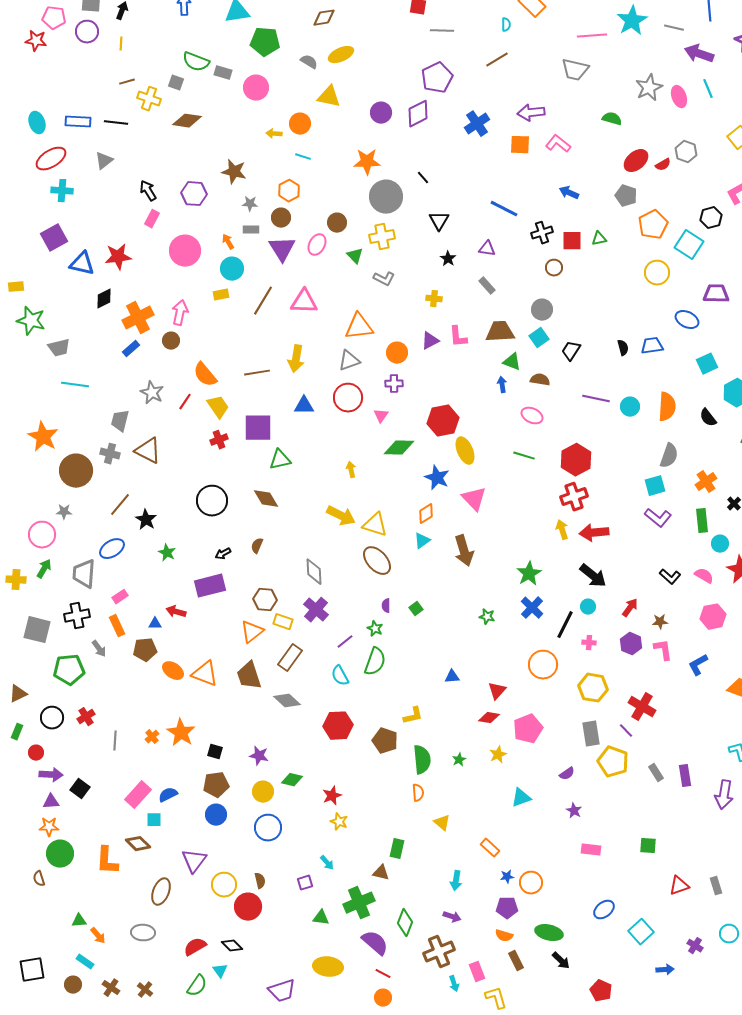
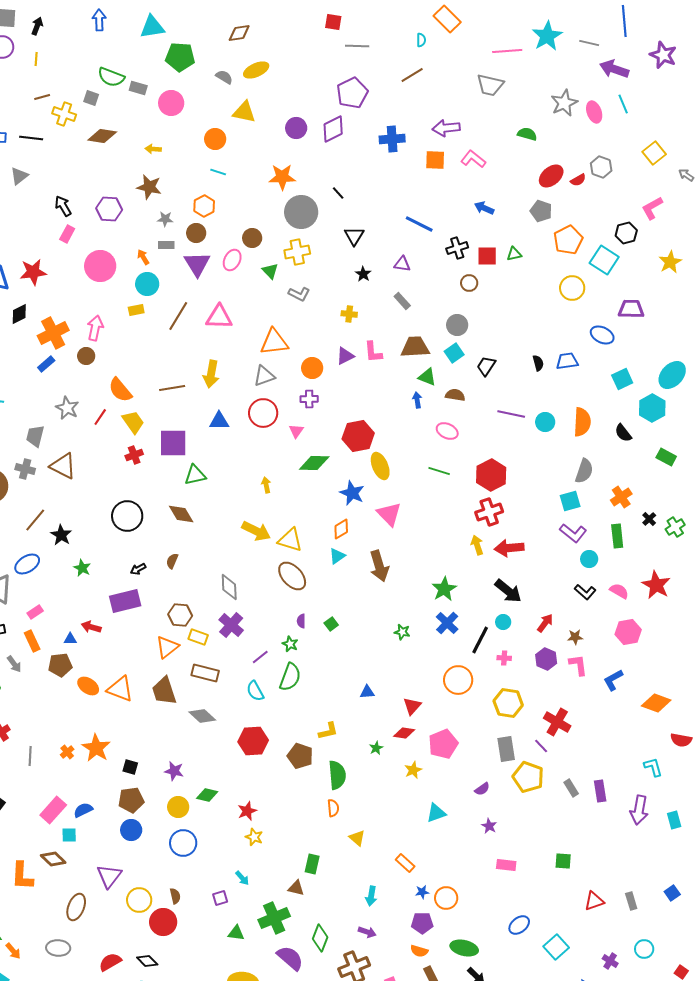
blue cross: (477, 124) -> (392, 139), turned 30
yellow arrow: (274, 134) -> (153, 149), moved
cyan circle: (720, 544) -> (589, 559), moved
brown rectangle: (290, 658) -> (205, 673), turned 68
green star: (459, 760) -> (376, 748), moved

